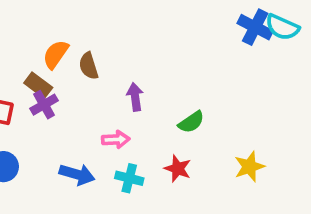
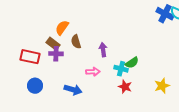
brown semicircle: (89, 66) -> (76, 42), moved
purple cross: (44, 105) -> (56, 54), turned 32
cyan cross: (129, 178) -> (121, 69), moved

